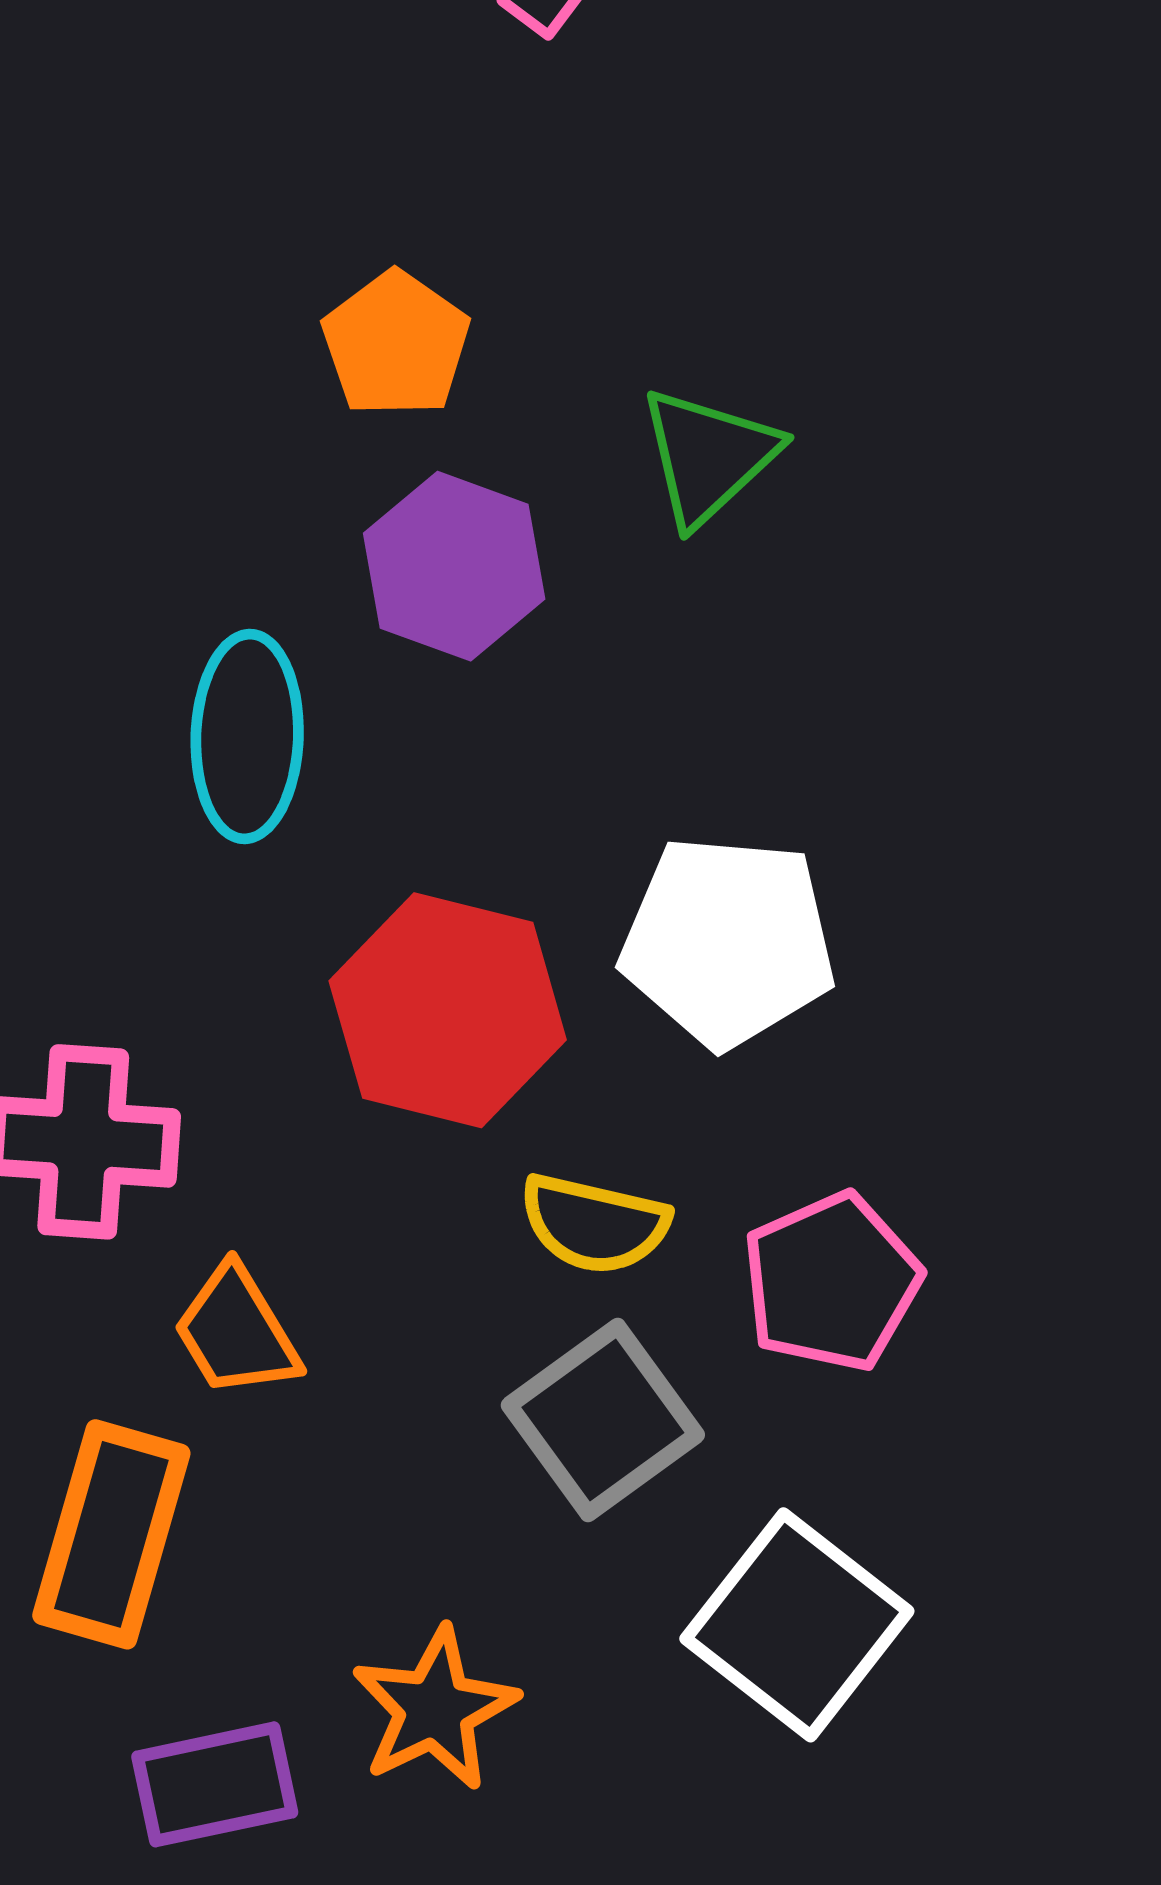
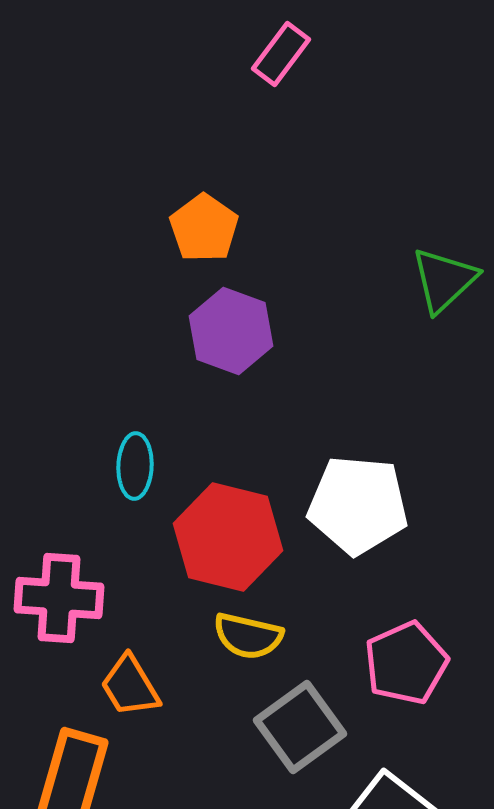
green triangle: (709, 456) -> (444, 280), moved
cyan ellipse: (247, 736) -> (135, 466), moved, size x0.7
yellow semicircle: (594, 1224) -> (248, 636), moved

